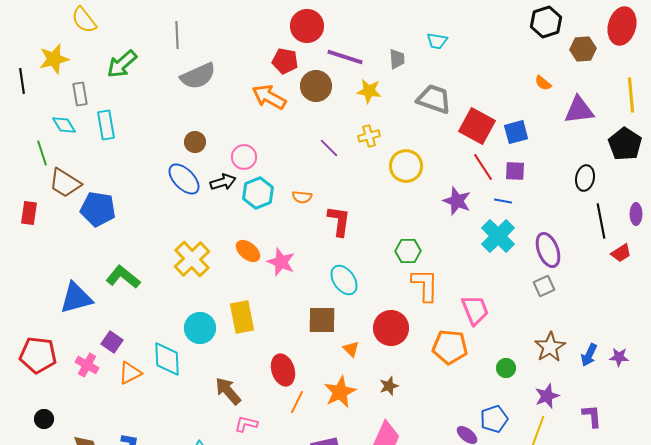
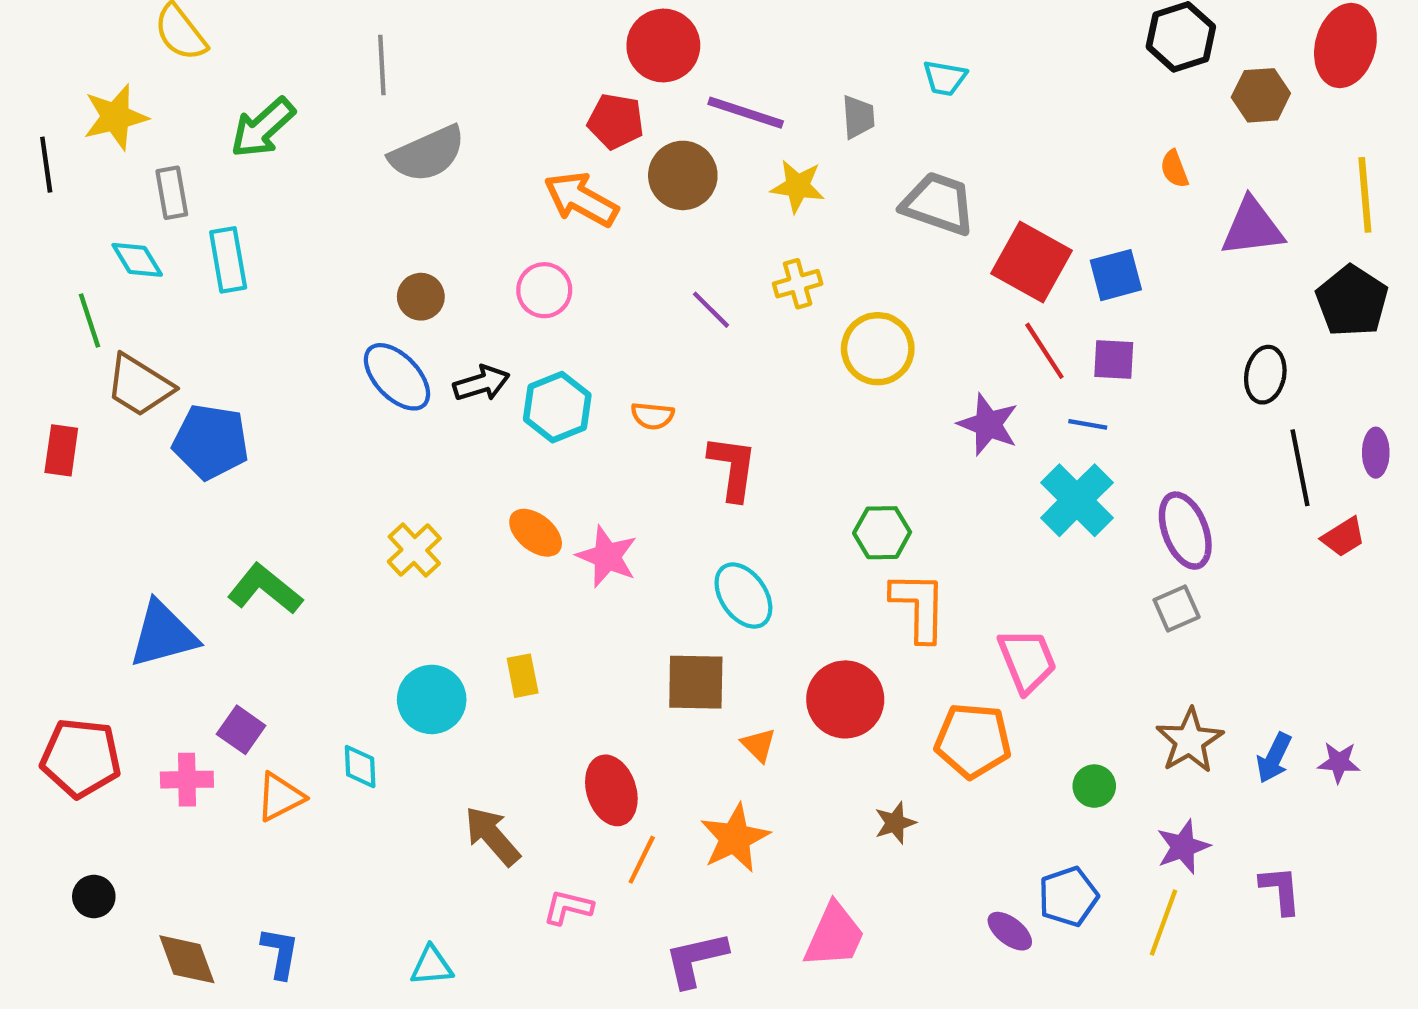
orange semicircle: (543, 83) -> (1174, 169), turned 30
pink circle: (244, 157) -> (544, 290), moved
yellow cross: (192, 259) -> (414, 550), size x0.7
yellow rectangle: (242, 317) -> (523, 676), size x0.6
cyan diamond: (167, 359) -> (360, 767), size x0.6
pink cross: (87, 365) -> (187, 780), turned -30
brown star: (389, 386) -> (895, 823), moved
pink L-shape: (246, 424) -> (568, 907), moved

